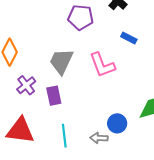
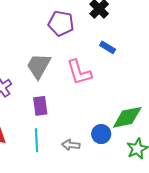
purple rectangle: (54, 96) -> (40, 106), moved
blue circle: (117, 123) -> (101, 134), moved

